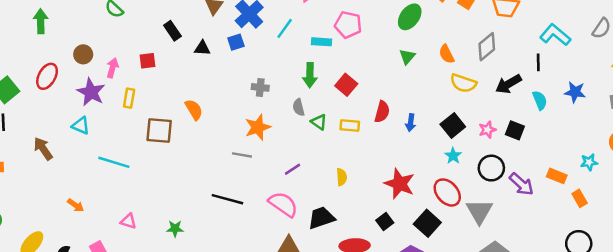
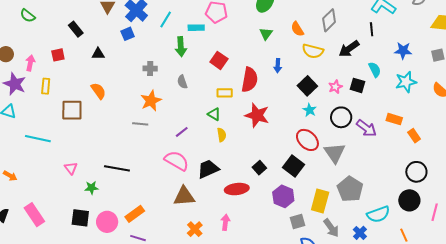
black triangle: (202, 48) -> (98, 54), moved
green arrow: (310, 75) -> (181, 47), moved
cyan semicircle: (540, 100) -> (375, 70), moved
red semicircle: (382, 112) -> (250, 80), size x1.4
green triangle: (319, 122) -> (214, 114), moved
blue arrow: (411, 123) -> (278, 66), moved
cyan star: (589, 162) -> (406, 82), moved, size x1.5
red star: (400, 184) -> (257, 115), moved
black line: (227, 199) -> (117, 168), moved
pink triangle: (128, 221) -> (71, 168), moved, turned 40

